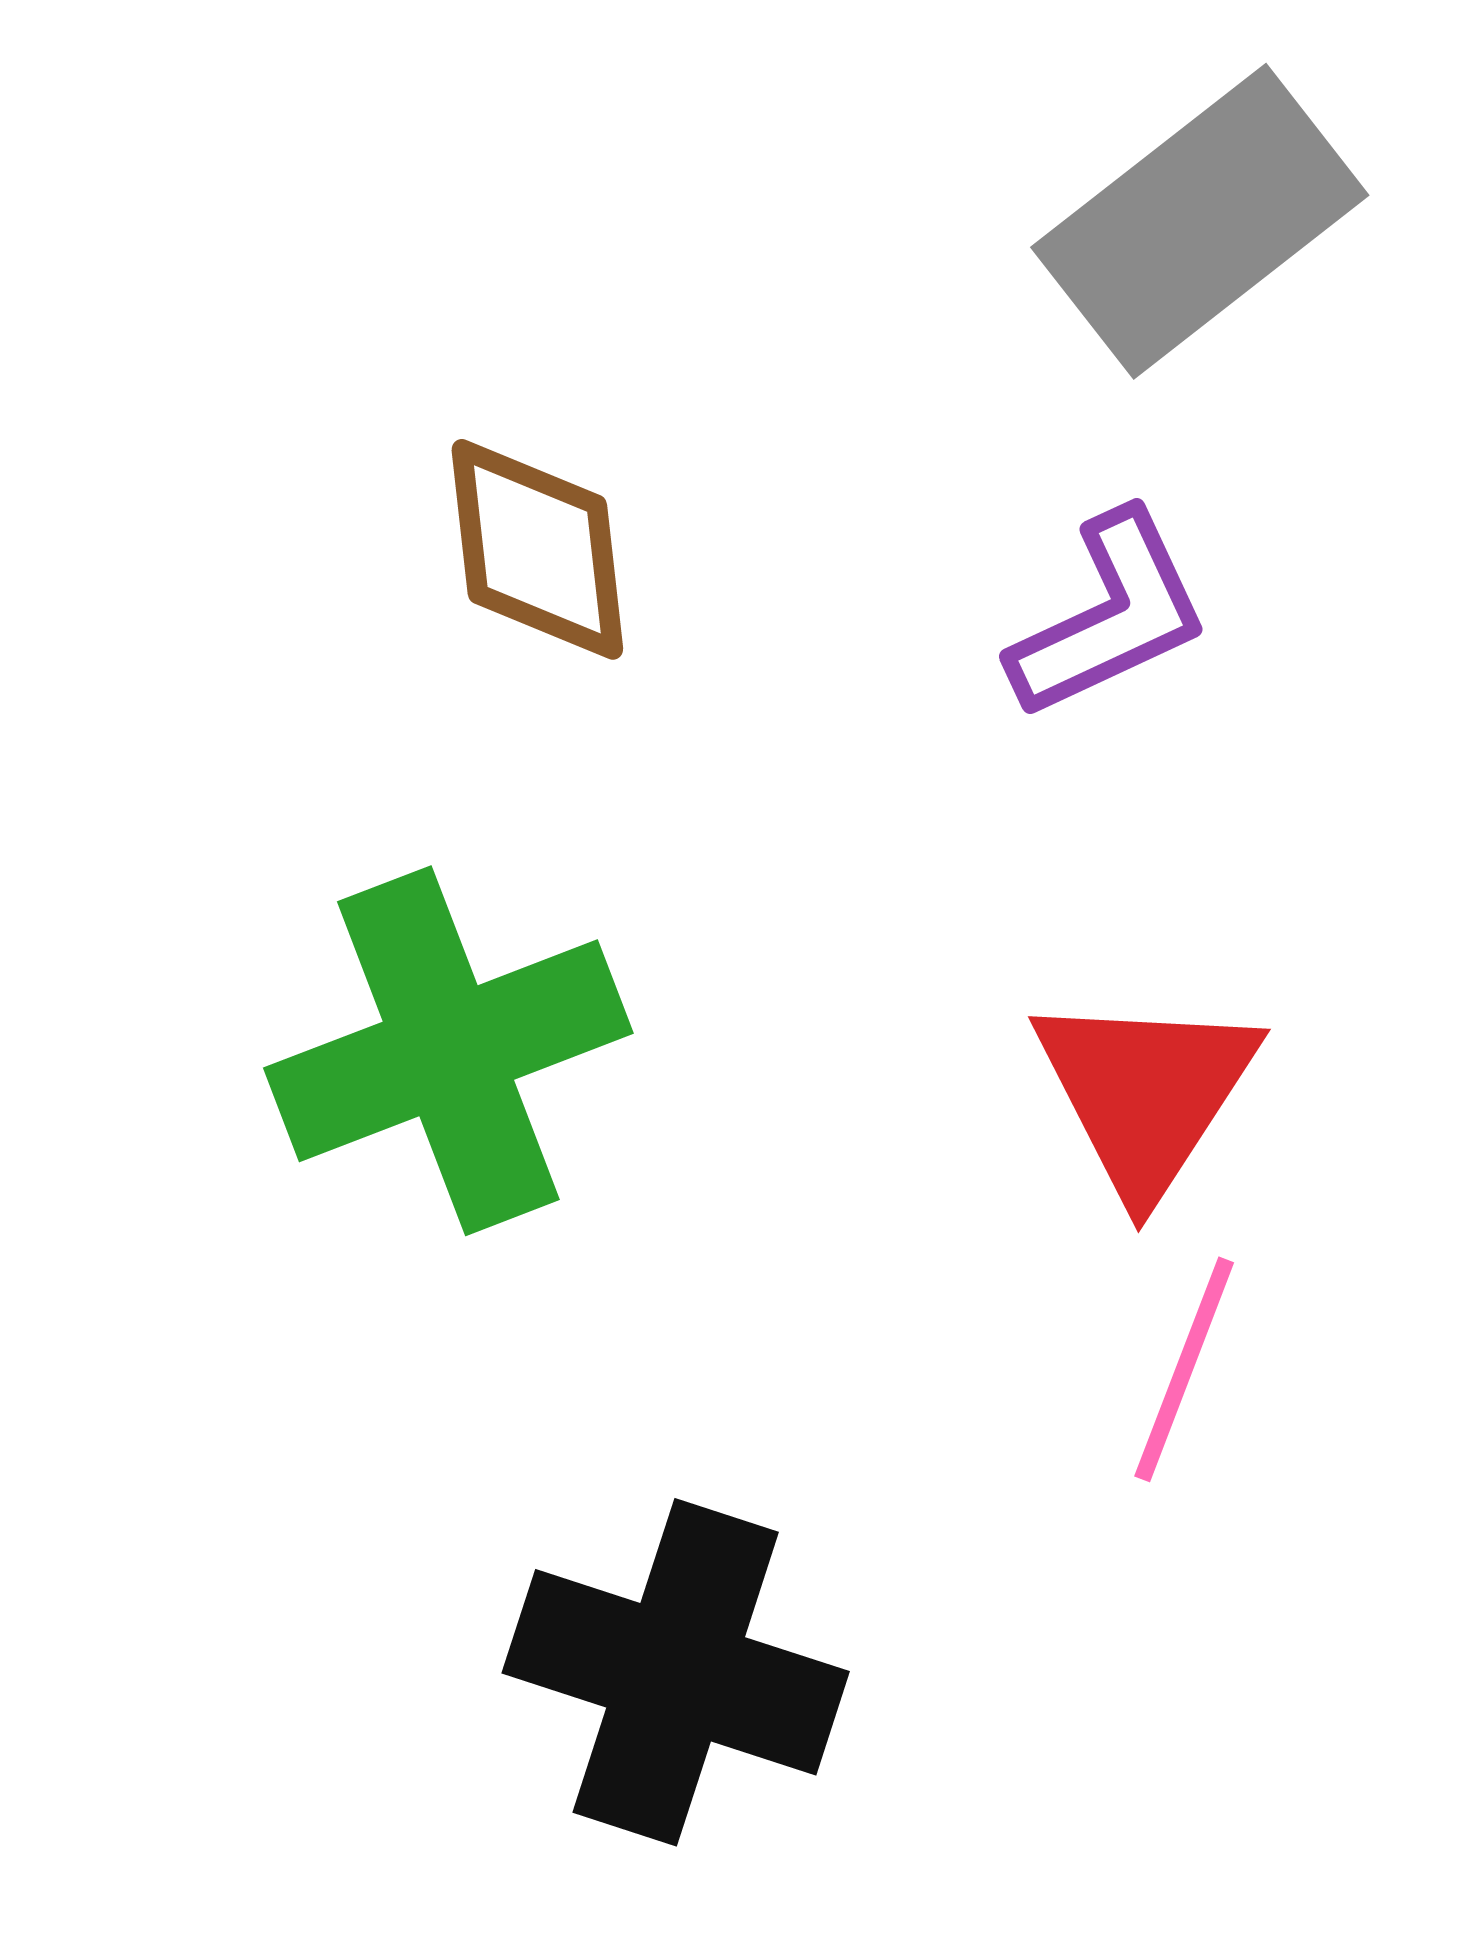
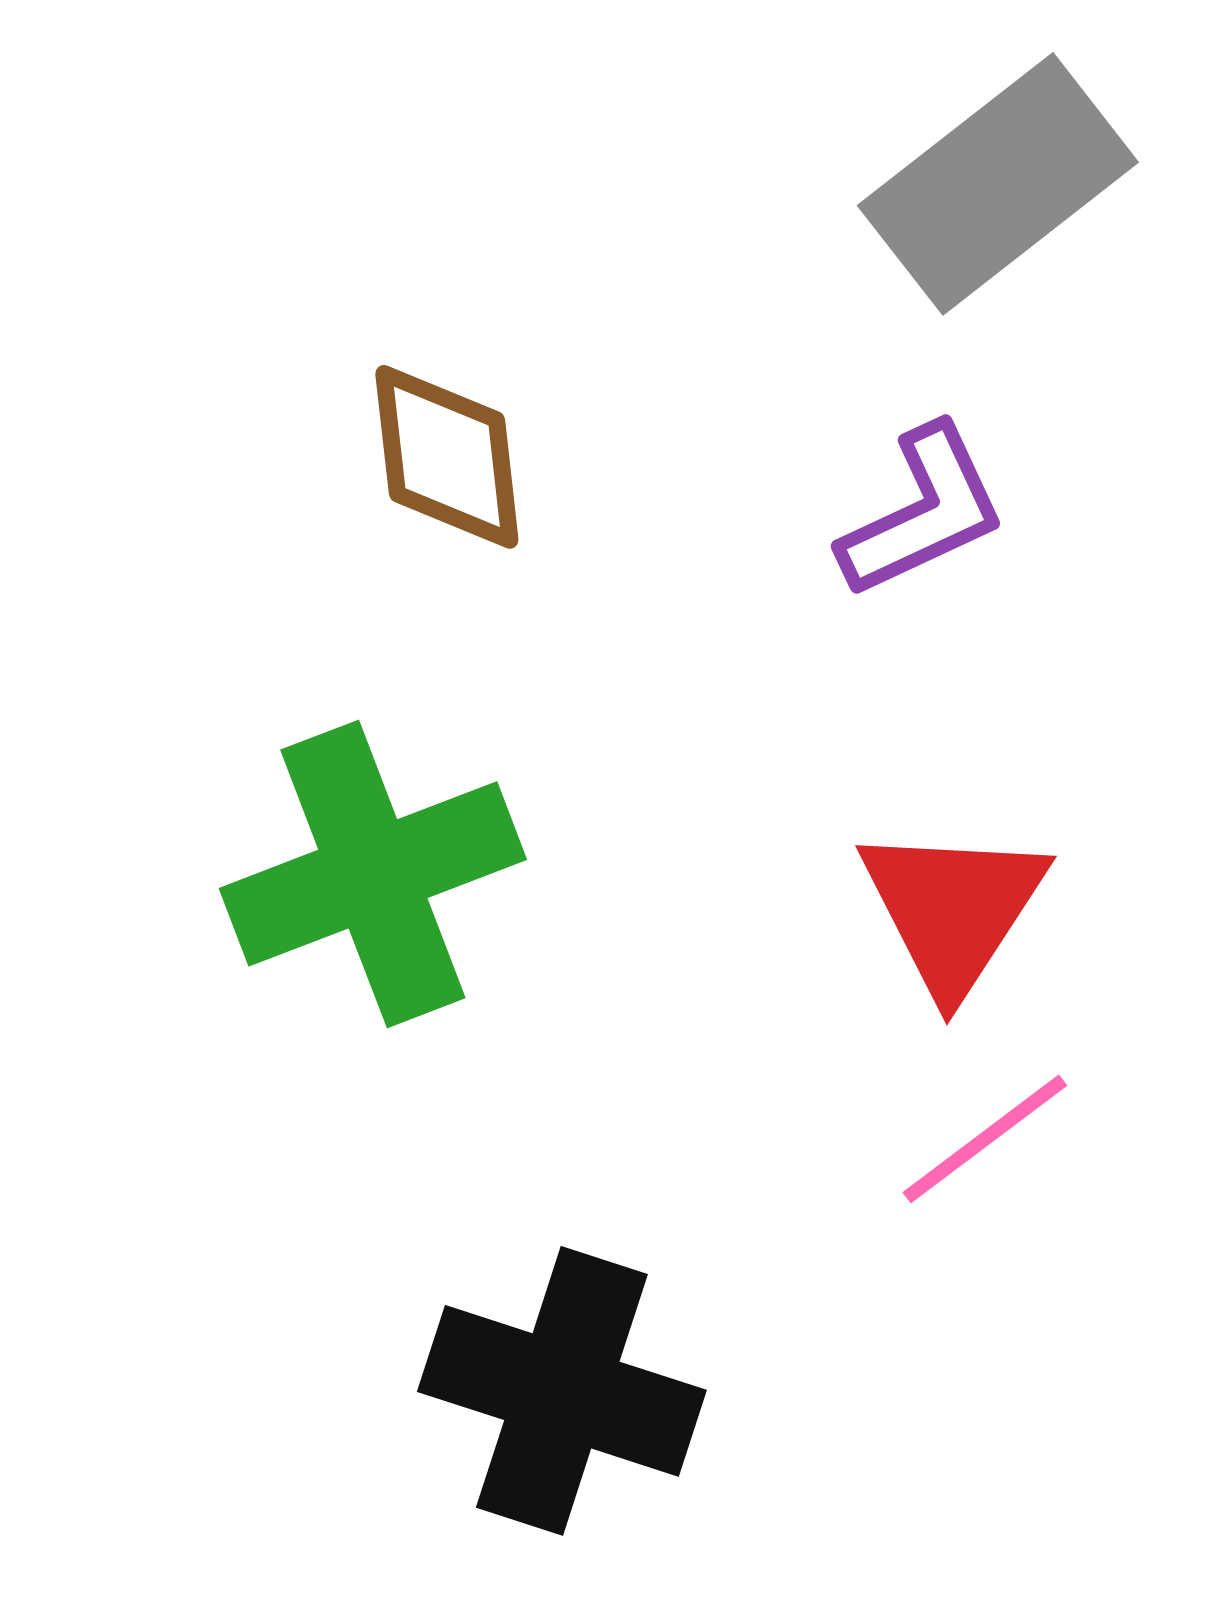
pink line: (1184, 1369) -> (985, 1139), turned 32

